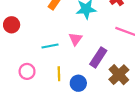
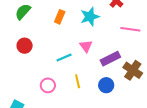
purple rectangle: (98, 57) -> (110, 59), turned 42
blue circle: (78, 83) -> (106, 85), moved

